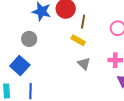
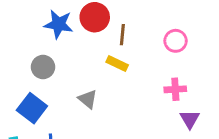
gray triangle: (84, 64) -> (88, 99), moved

